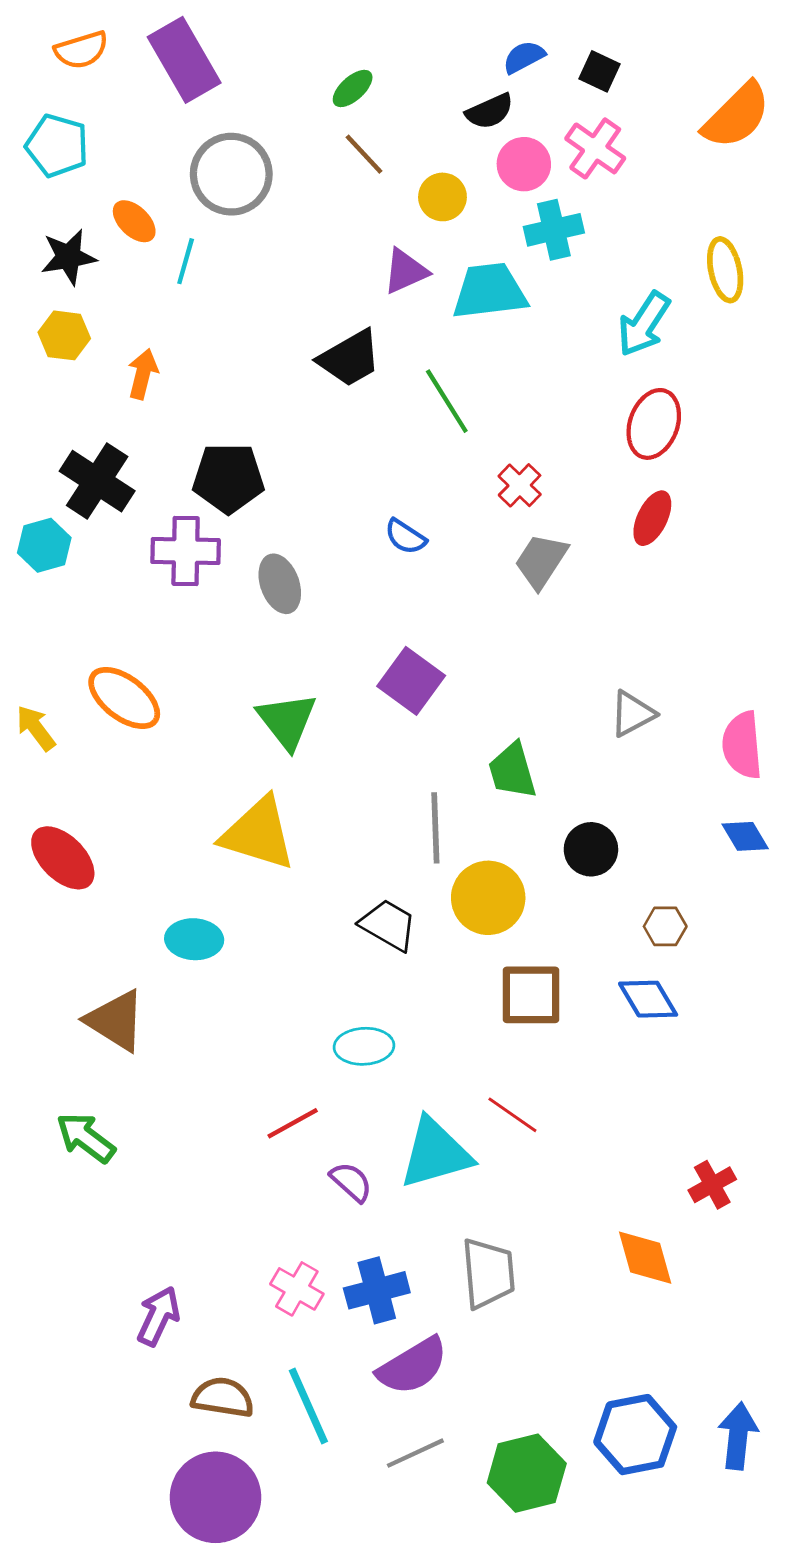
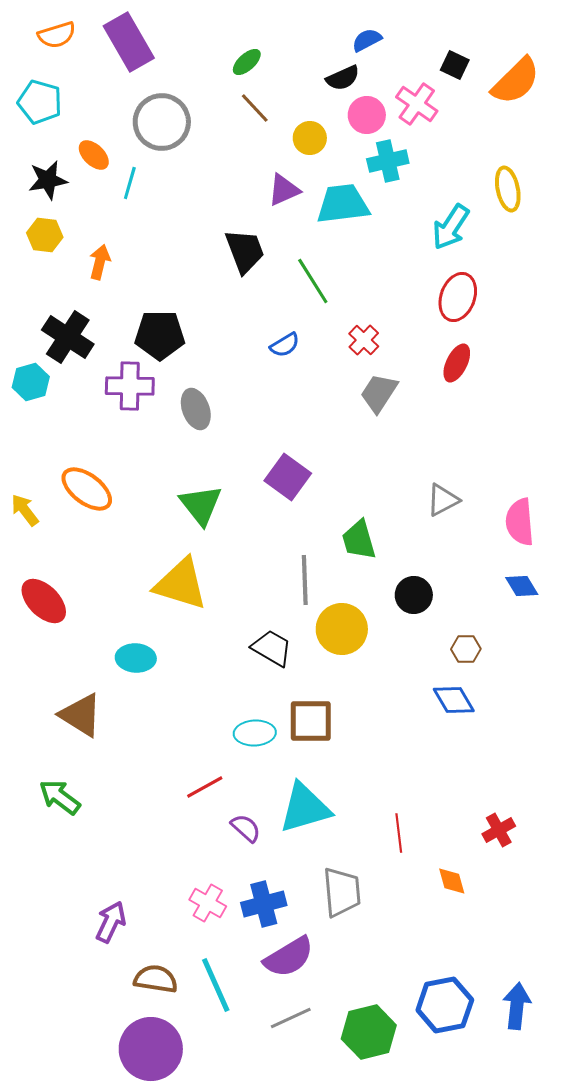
black square: (600, 71) -> (455, 65), moved
black trapezoid: (350, 358) -> (245, 251), turned -81
blue semicircle: (405, 537) -> (285, 345), moved, turned -64
brown square: (531, 995) -> (311, 721), moved
red line: (512, 1115) -> (399, 833), moved, turned 48
orange diamond: (645, 1258) -> (452, 881), size x0.7

